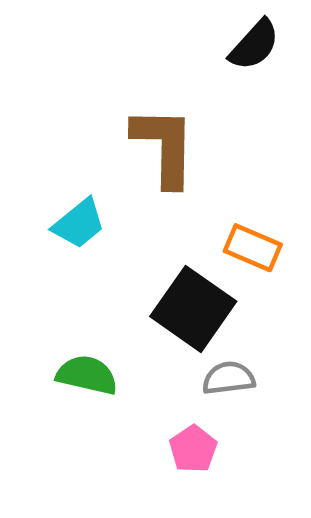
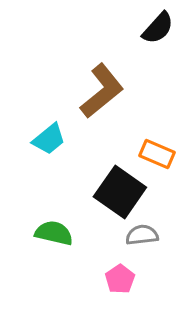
brown L-shape: (164, 146) -> (102, 91), turned 50

